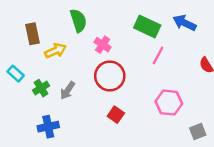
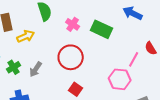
green rectangle: (147, 27) -> (102, 29), moved
pink cross: (103, 45) -> (73, 24), moved
pink line: (158, 55) -> (134, 59), moved

